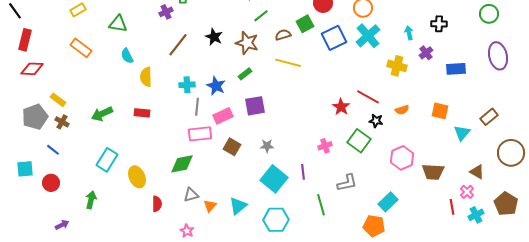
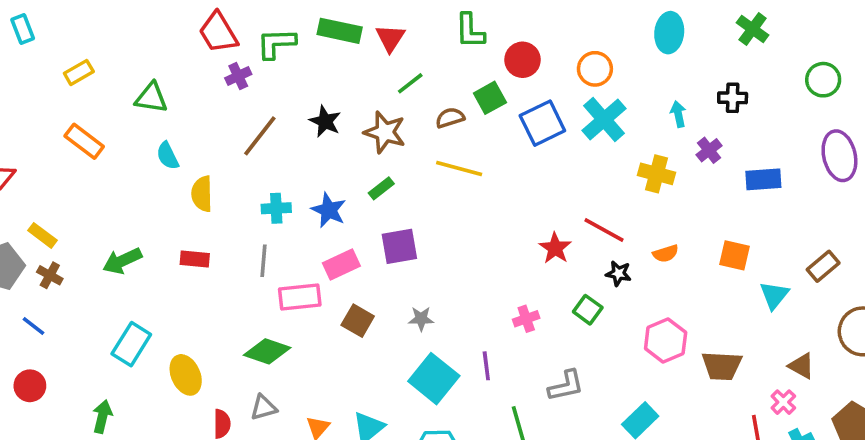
gray line: (197, 107) -> (264, 261), moved
green square: (359, 141) -> (588, 310), size x0.7
green diamond: (182, 164) -> (267, 351), turned 30
gray triangle: (191, 195) -> (264, 408), moved

